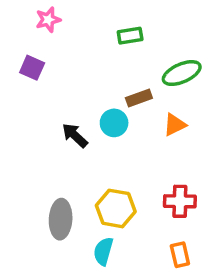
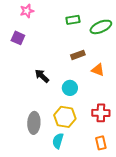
green ellipse: (182, 73) -> (101, 27), moved
cyan circle: (114, 123) -> (70, 88), moved
orange triangle: (175, 125) -> (98, 70), turned 48

